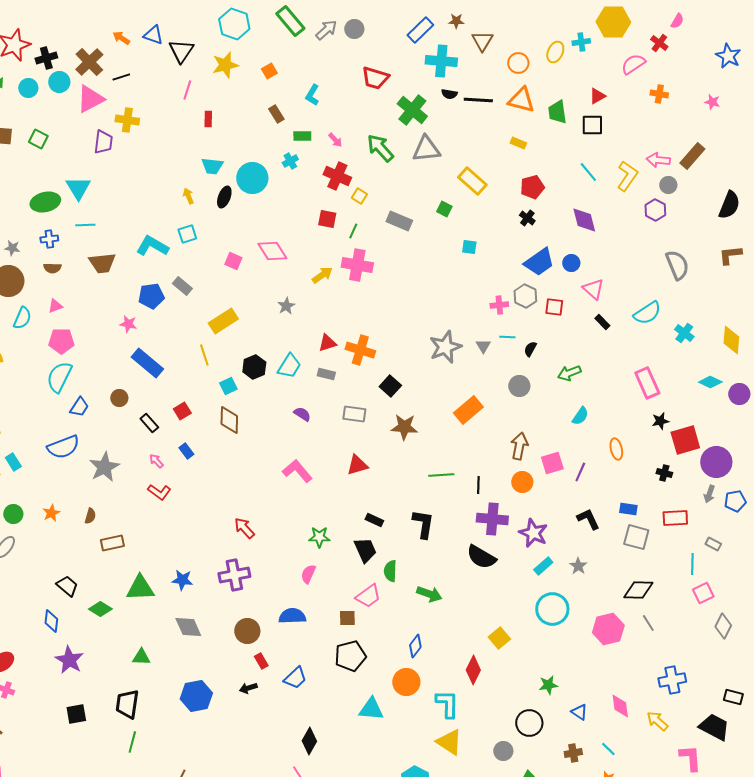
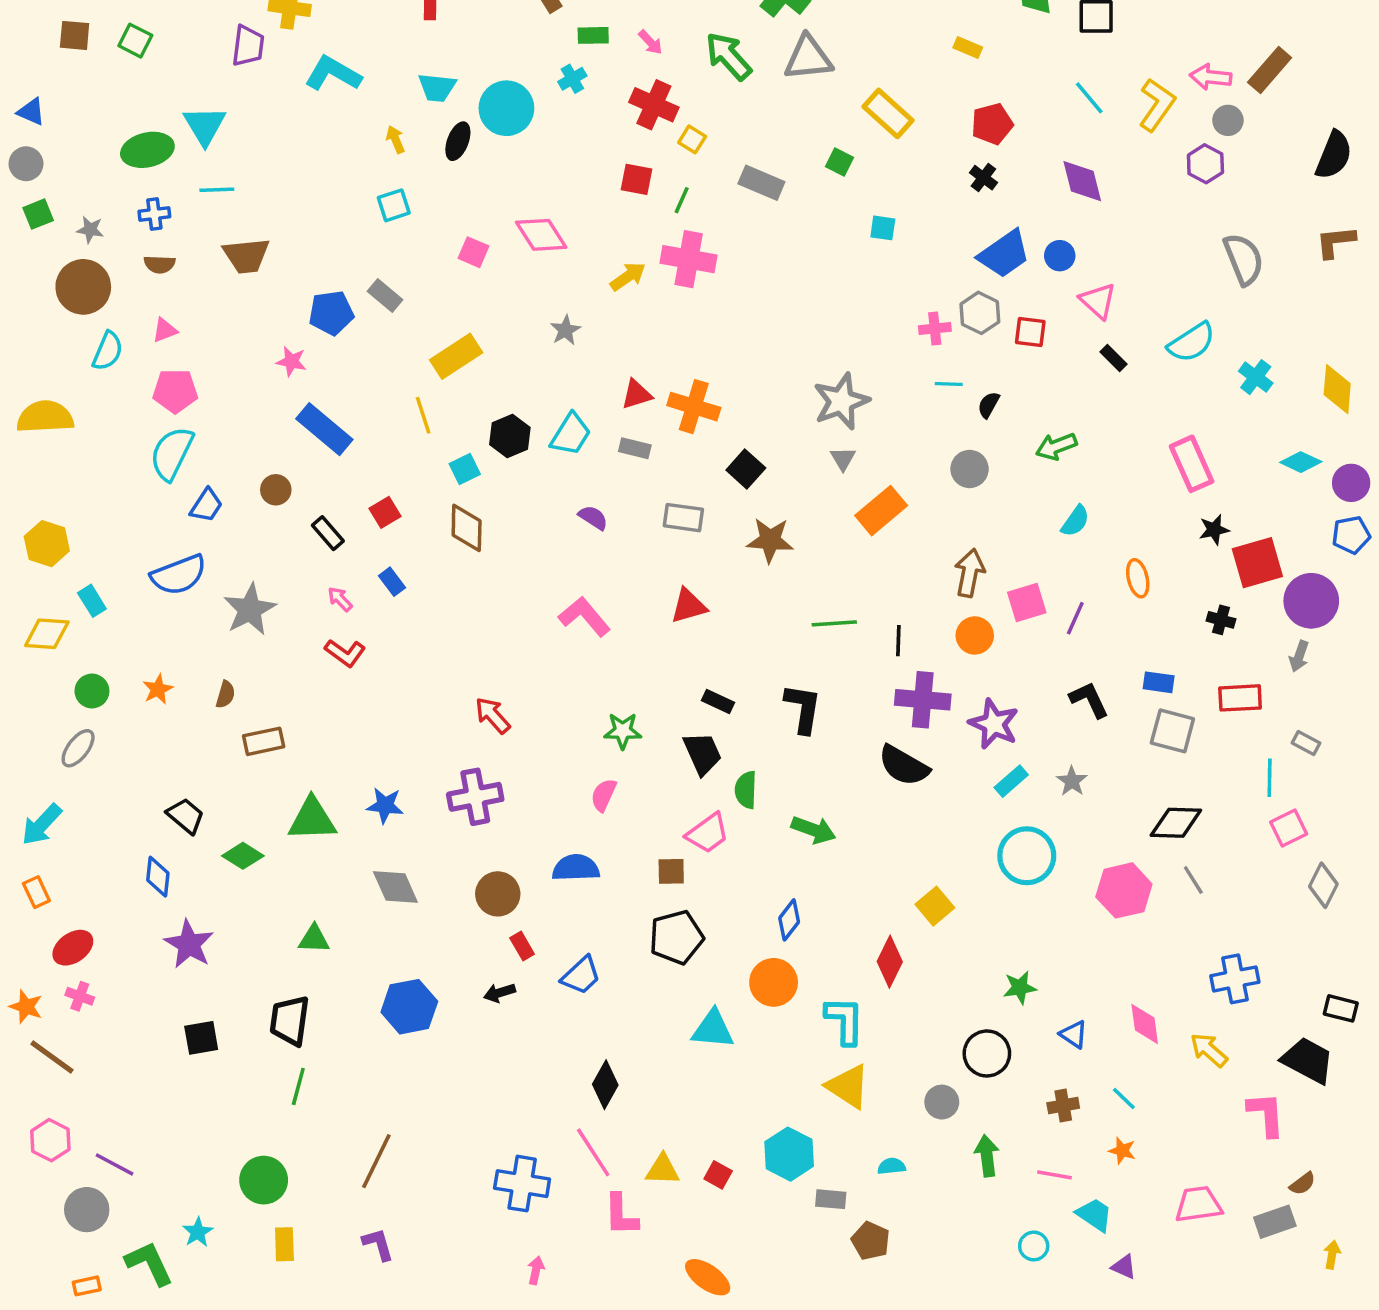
cyan L-shape: (152, 246) -> (333, 74), moved
gray triangle: (483, 346) -> (843, 459), moved
blue pentagon: (735, 501) -> (1351, 535), moved

